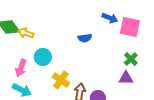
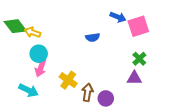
pink square: (130, 27) -> (138, 26), turned -30
cyan circle: (43, 57) -> (39, 54), moved
pink arrow: (21, 68) -> (41, 68), moved

